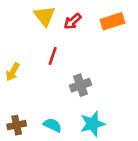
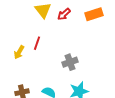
red line: (53, 56) -> (37, 43), moved

